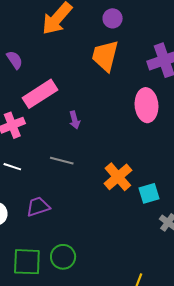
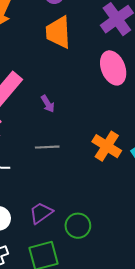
purple trapezoid: (38, 207) -> (41, 213), moved
green circle: (63, 257) -> (78, 226), moved

